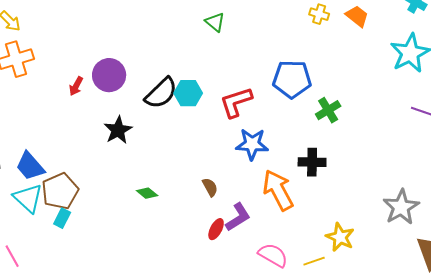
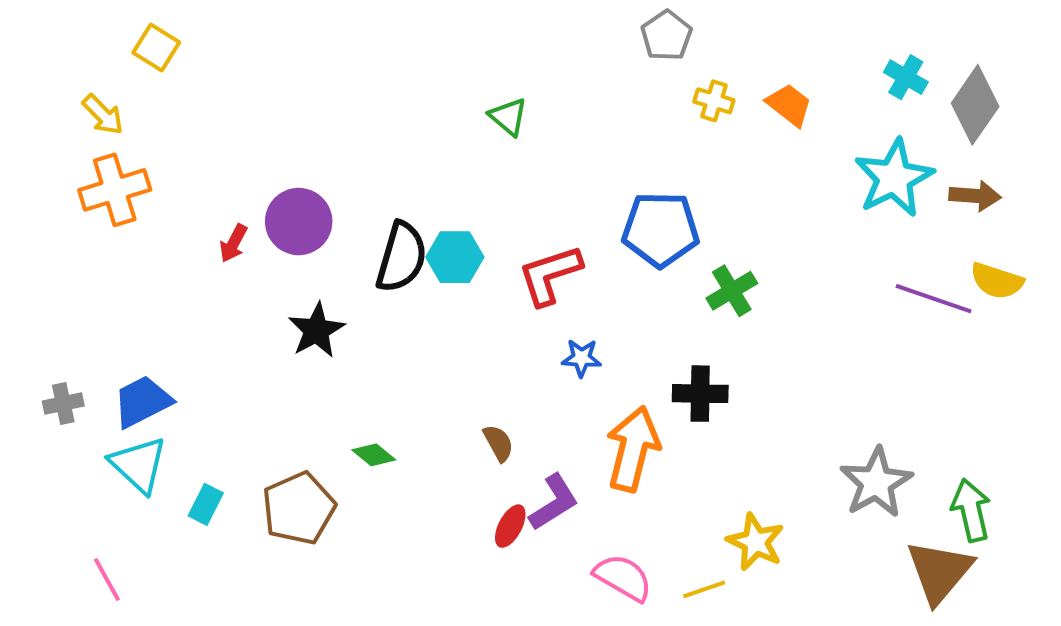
black semicircle: (161, 93) -> (401, 257), turned -30
blue star: (252, 144) -> (581, 358), size x0.6
blue trapezoid: (30, 166) -> (142, 401), turned 104
orange arrow: (278, 190) -> (633, 449), turned 42
brown pentagon: (60, 191) -> (299, 508), moved

